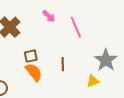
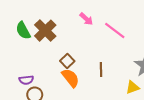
pink line: (76, 27) -> (115, 31), turned -30
brown square: (31, 56) -> (67, 61), turned -32

